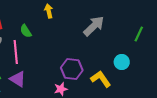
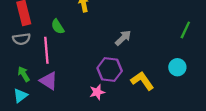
gray arrow: (94, 26) -> (123, 38), moved, size x0.7
cyan circle: (122, 62) -> (177, 67), moved

